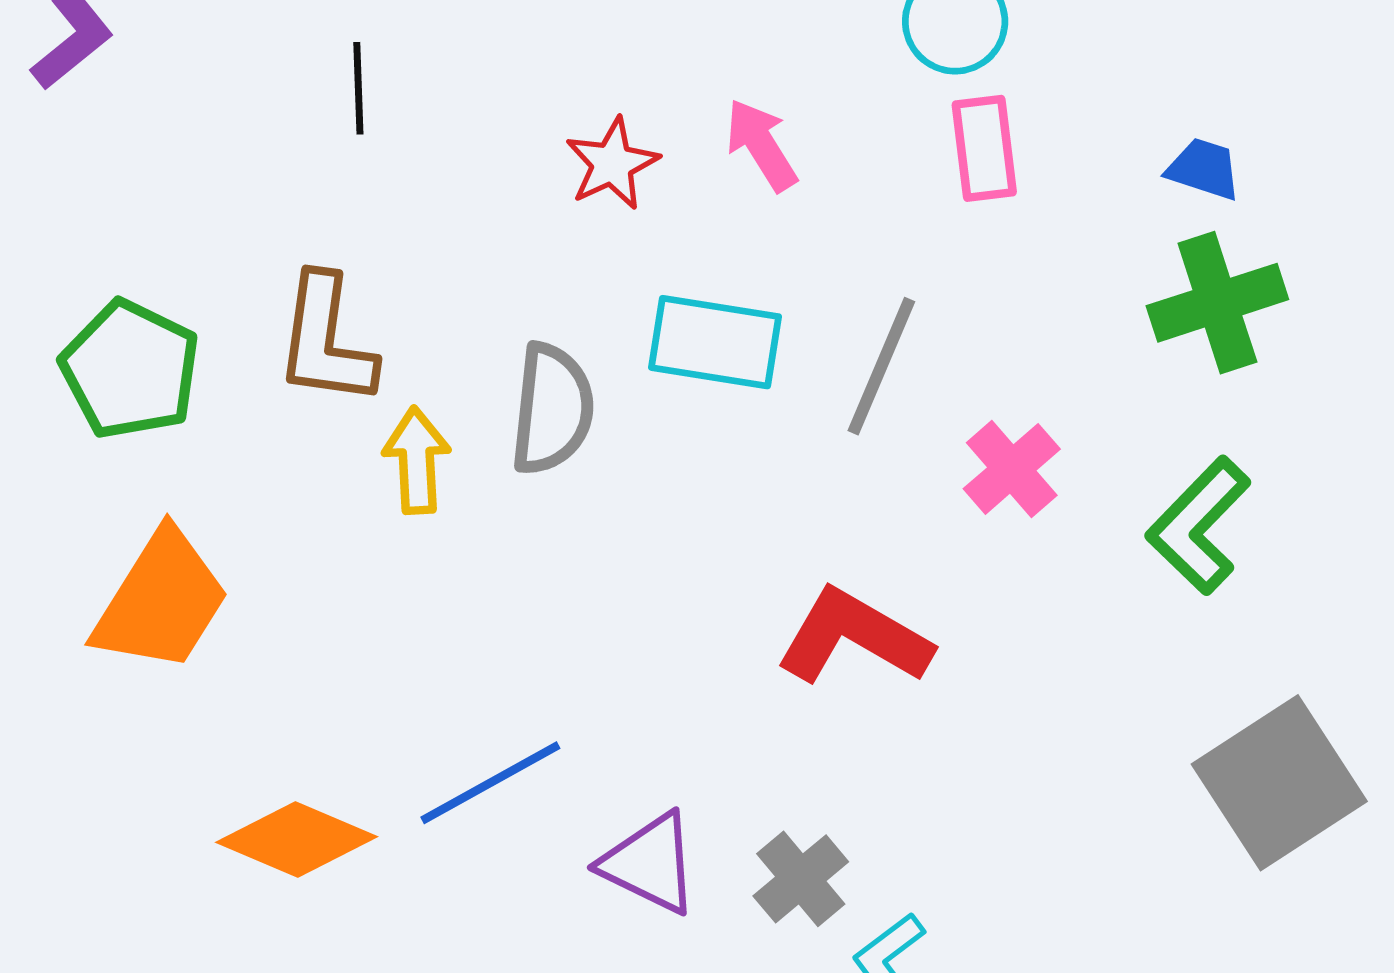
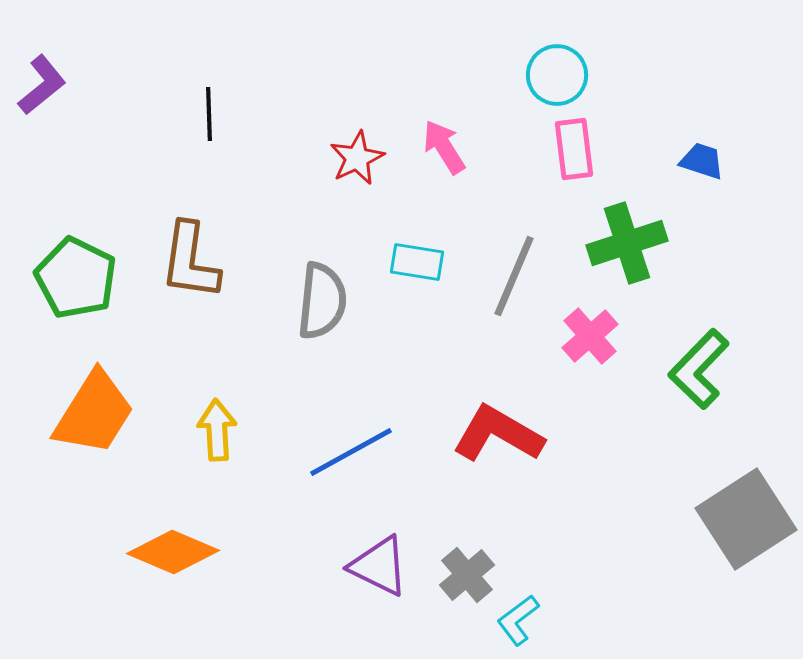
green cross: (1217, 303) -> (627, 243), moved
cyan rectangle: (715, 342) -> (417, 262), size x0.7
yellow arrow: (417, 460) -> (217, 430), moved
blue line: (490, 783) -> (351, 452), moved

